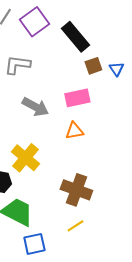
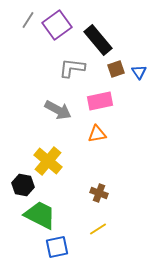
gray L-shape: (17, 65) -> (72, 68), moved
brown cross: (76, 190) -> (99, 193), size x0.6

